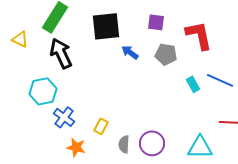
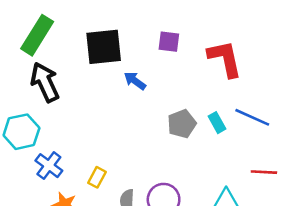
gray pentagon: (166, 54) -> (182, 124), moved, turned -30

